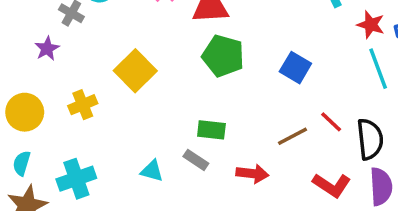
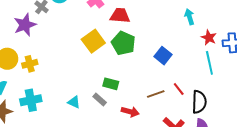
purple star: (47, 49) -> (25, 25), size x1.6
yellow square: (135, 71) -> (93, 41), moved
yellow cross: (83, 105) -> (30, 64), moved

